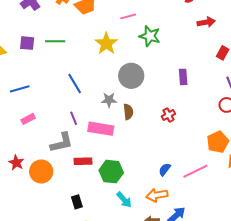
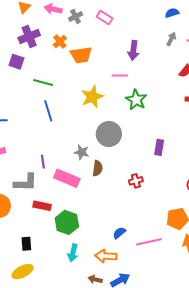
purple square: (27, 43) -> (16, 62), moved
blue line: (75, 84) -> (48, 111), moved
cyan arrow: (124, 200) -> (73, 253), turned 42

